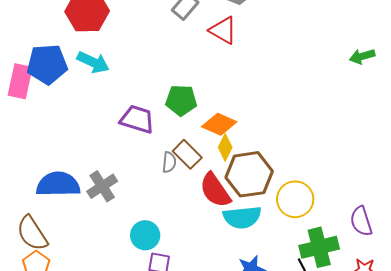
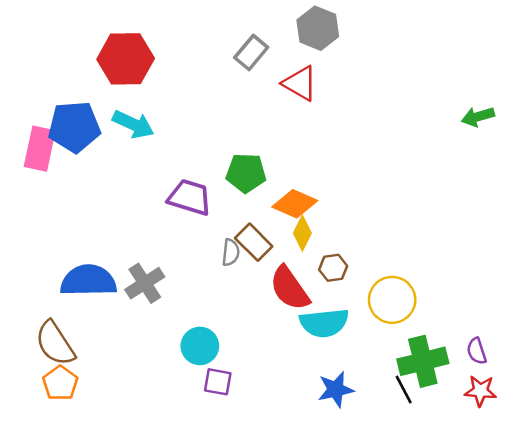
brown hexagon: (249, 174) -> (333, 268), size x0.5
purple semicircle: (361, 221) -> (477, 351), moved, size x0.7

